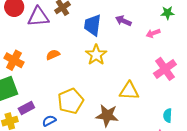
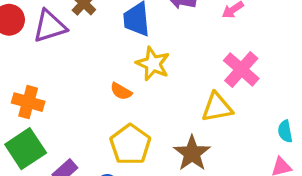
orange semicircle: (53, 55) -> (121, 91), moved, turned -112
pink cross: (165, 69) -> (241, 69), moved
brown star: (107, 115) -> (192, 153), turned -30

